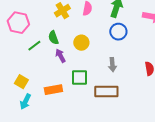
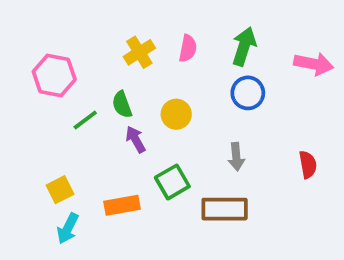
green square: (79, 78) -> (172, 182), turned -30
yellow square: (21, 82) -> (60, 190), turned 32

